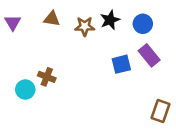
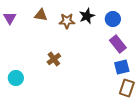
blue square: (121, 64) -> (122, 67), moved
brown cross: (47, 77) -> (54, 59), moved, turned 32
cyan circle: (25, 90) -> (16, 78), moved

